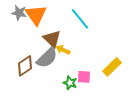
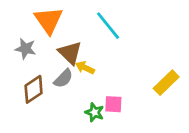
gray star: (19, 13) -> (25, 49), moved
gray semicircle: (47, 58) -> (63, 79), size x0.7
yellow rectangle: (112, 67) -> (166, 83), moved

